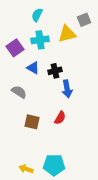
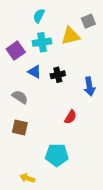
blue arrow: (67, 89) -> (89, 86), moved
red semicircle: (60, 118) -> (70, 117), moved
brown square: (32, 122) -> (20, 128), moved
cyan pentagon: (54, 165) -> (57, 155), moved

